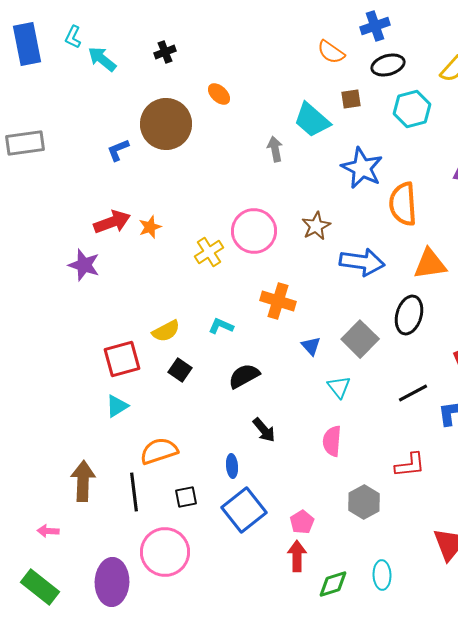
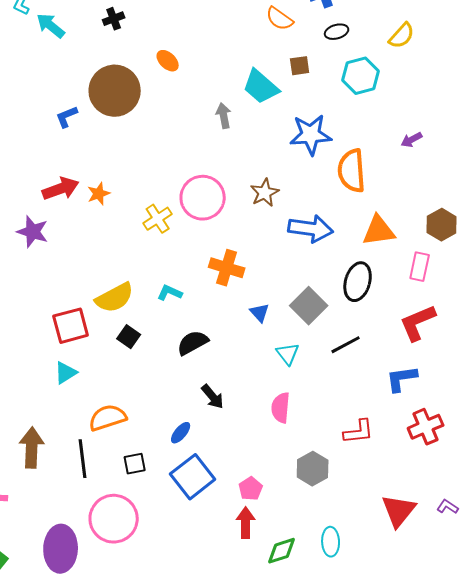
black ellipse: (388, 65) -> (337, 32), size x0.7
blue star: (362, 168) -> (311, 135), turned -30
yellow semicircle: (166, 331) -> (115, 298), size x1.4
black line: (413, 393) -> (346, 345), moved
blue ellipse: (232, 466) -> (181, 433), turned 45

